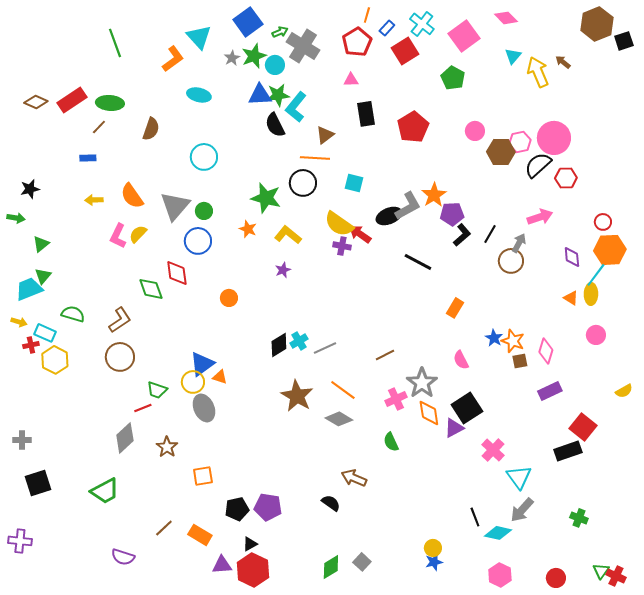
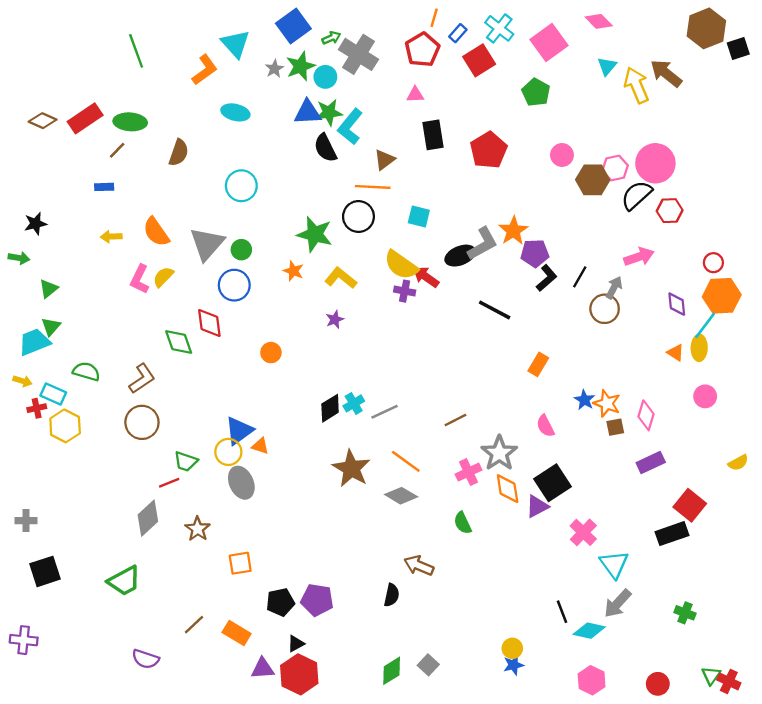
brown arrow: (563, 62) -> (666, 73), size x1.8
black semicircle: (331, 503) -> (392, 595), turned 66

